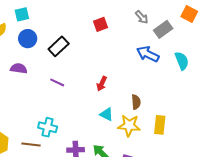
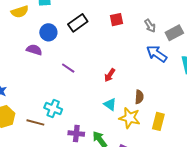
gray arrow: (142, 17) -> (150, 26), moved
blue circle: (28, 39) -> (48, 32), moved
black rectangle: (59, 46) -> (78, 23), moved

